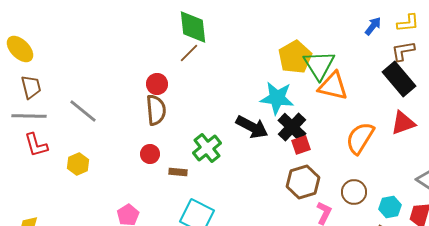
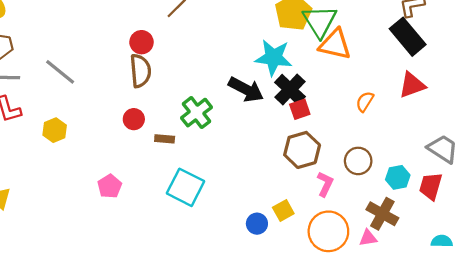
orange semicircle: (360, 138) -> (365, 102), size x0.6

